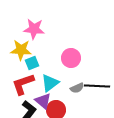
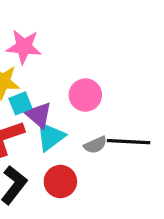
purple triangle: (43, 101) -> (39, 115), moved

